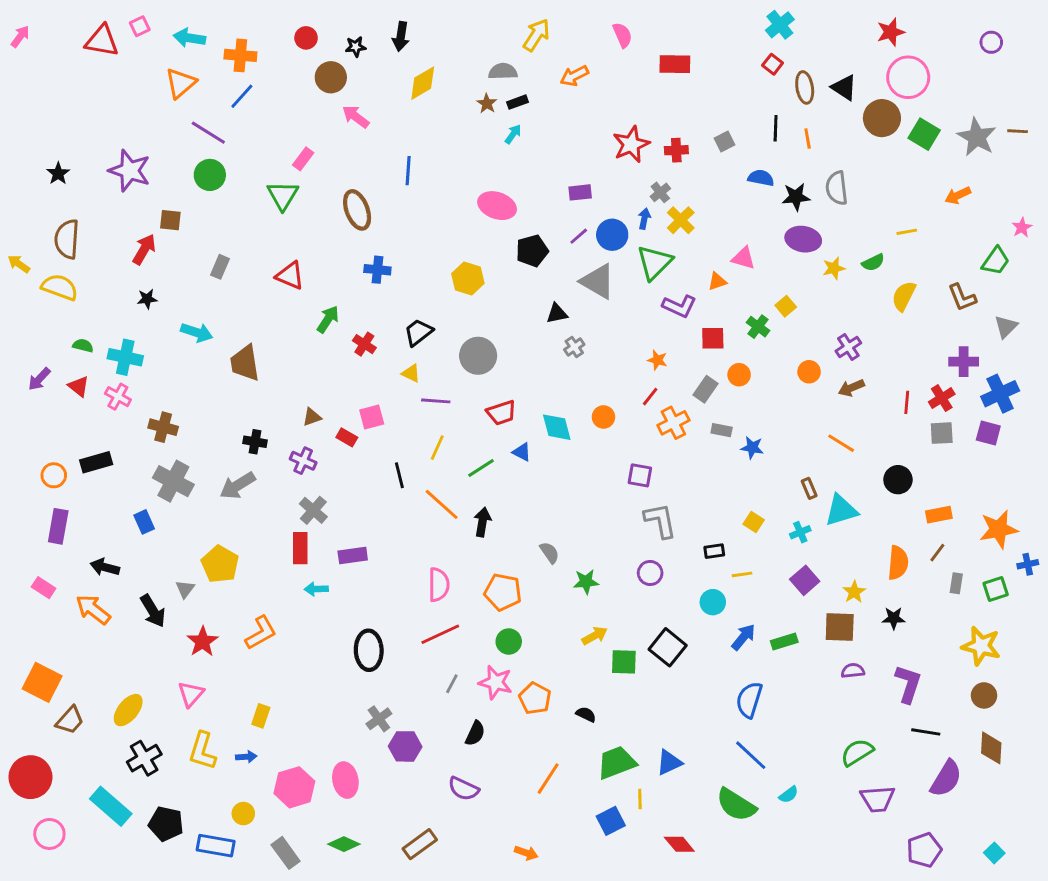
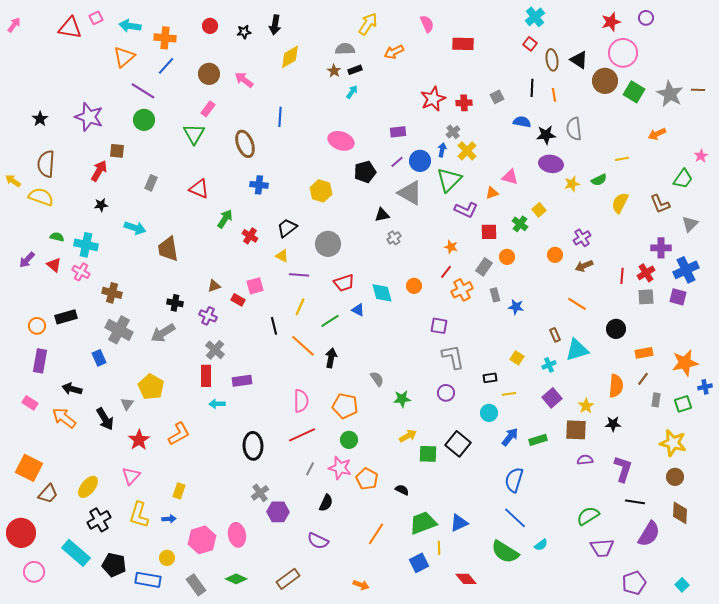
purple circle: (991, 42) -> (646, 18), moved
brown circle: (331, 77) -> (209, 74), moved
gray rectangle: (722, 430) -> (495, 295), turned 64

